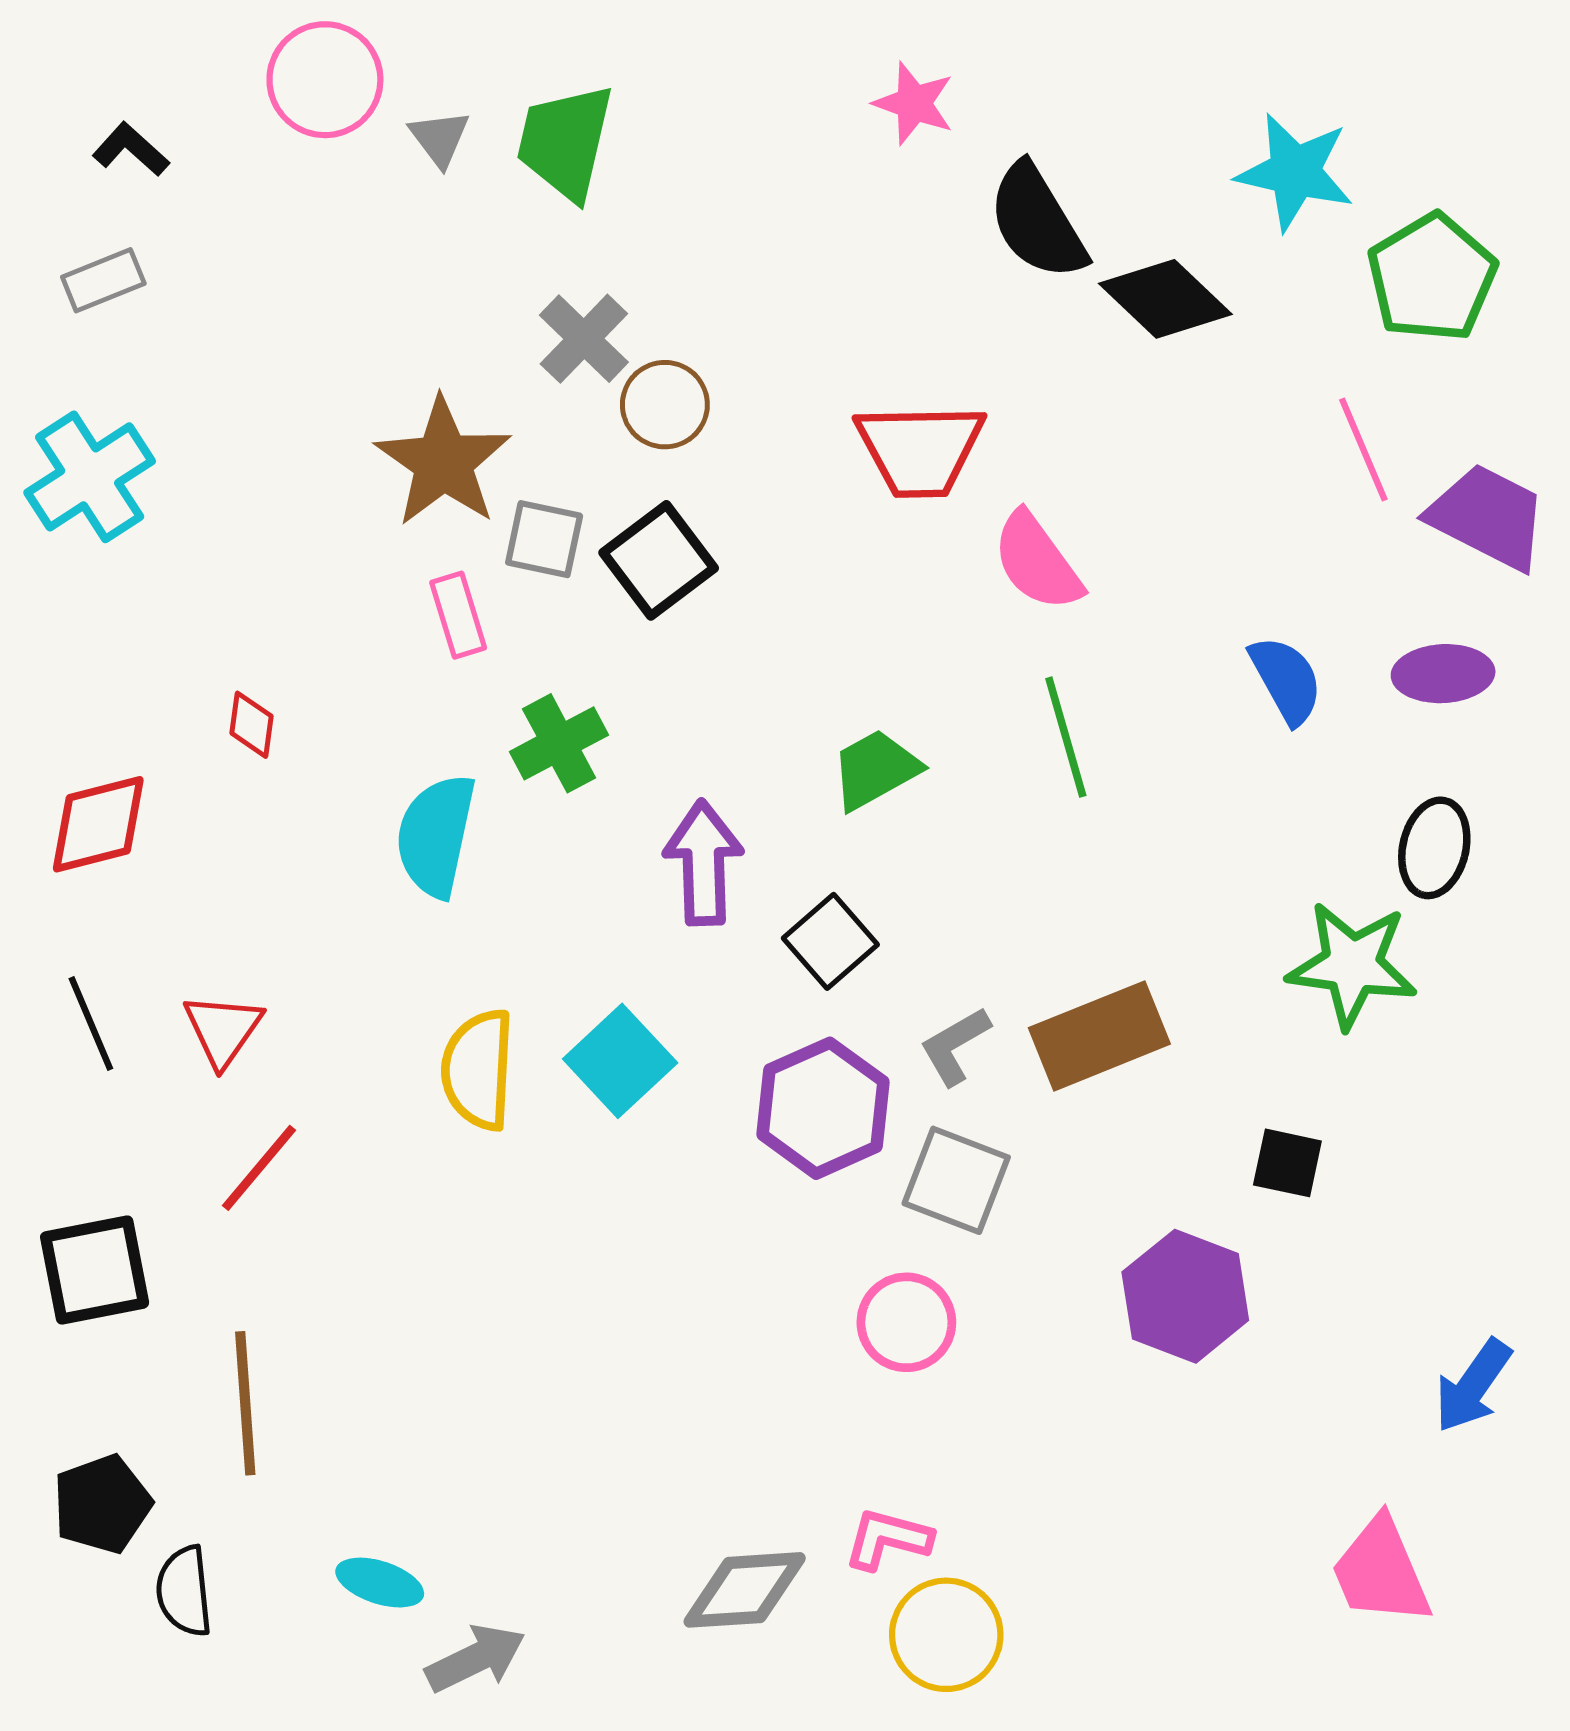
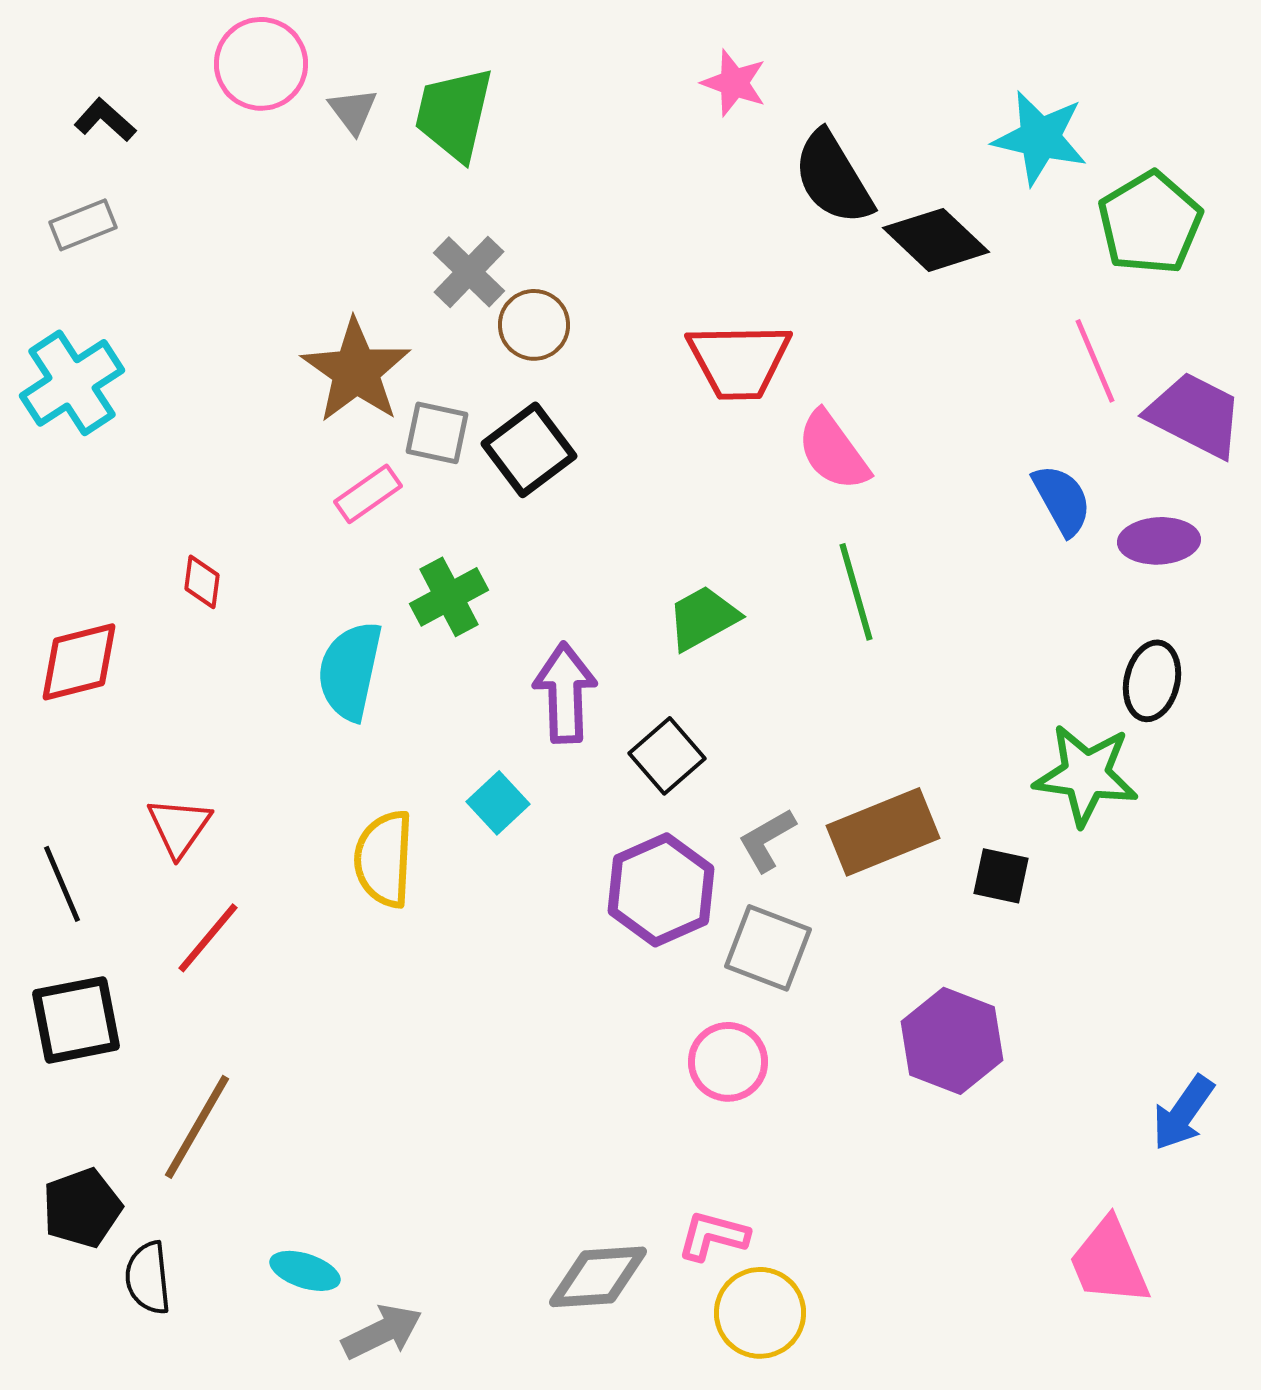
pink rectangle: (458, 615) -> (368, 494), turned 72
blue semicircle: (1286, 680) -> (1062, 500), moved
black line: (91, 1023) -> (62, 884), moved
cyan square: (620, 1061) -> (498, 803), moved, size x0.7
black square: (1287, 1163) -> (1001, 876), moved
brown line: (245, 1403) -> (197, 1127), turned 34

